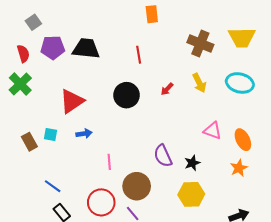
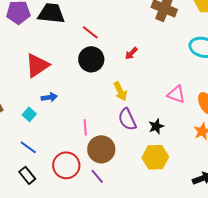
red line: (139, 55) -> (90, 32), moved, turned -42
yellow arrow: (199, 83) -> (120, 91), moved
cyan square: (51, 135) -> (29, 114), moved, turned 32
pink line: (109, 162) -> (85, 127), moved
blue line: (53, 186) -> (28, 147), moved

